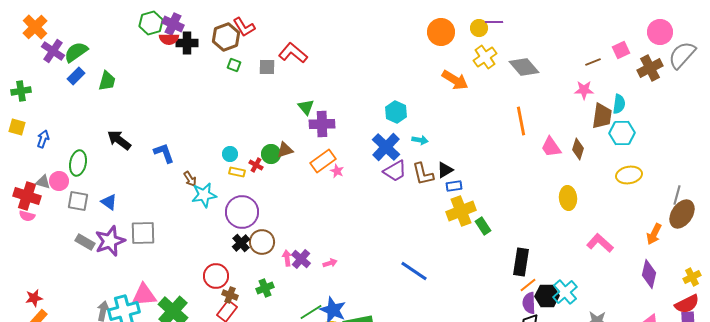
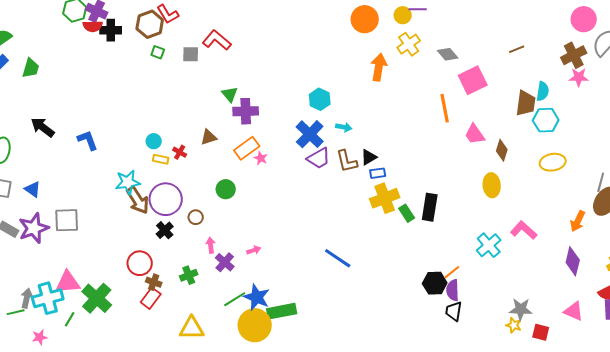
pink square: (621, 50) -> (473, 80), moved, size x1.6
gray diamond: (524, 67) -> (448, 54), size x0.7
orange arrow: (455, 80) -> (379, 67), turned -112
pink star: (584, 90) -> (579, 77), moved
brown diamond: (578, 149) -> (502, 150), moved
green circle: (271, 154) -> (226, 189), moved
brown arrow: (190, 179) -> (138, 200), moved, size x1.8
brown circle: (262, 242) -> (196, 217), moved, size x0.6
purple cross: (301, 259) -> (225, 262), moved
black rectangle: (521, 262) -> (430, 207), moved
cyan cross: (565, 292) -> (489, 245), moved
black hexagon: (547, 296) -> (435, 283), moved

